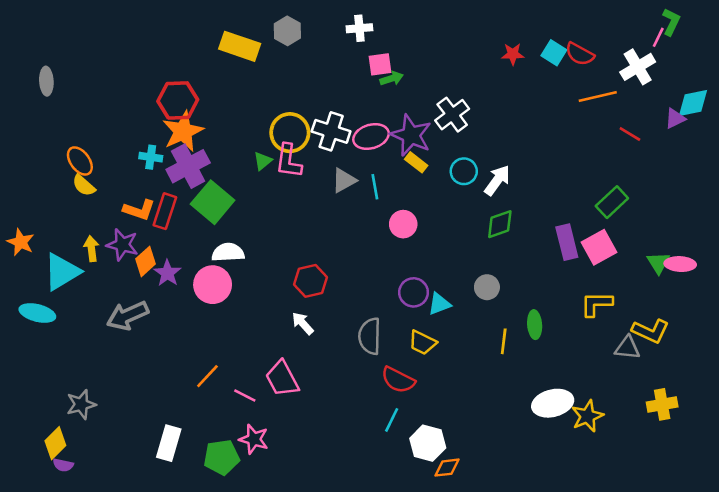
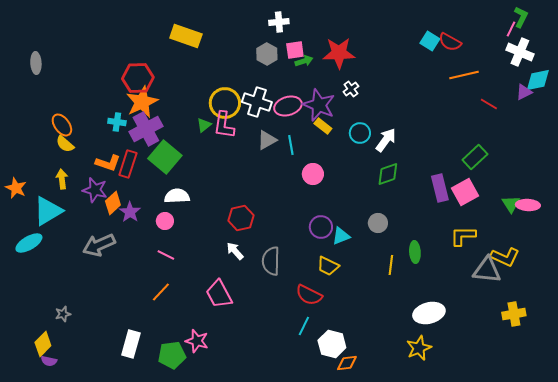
gray hexagon: (287, 31) -> (267, 54), moved
red star: (513, 54) -> (339, 53), moved, size x1.8
white cross: (638, 67) -> (520, 52), moved, turned -36
white cross: (452, 115) -> (351, 89), size x0.6
yellow arrow: (91, 249) -> (62, 179), moved
pink circle: (213, 285) -> (165, 221), size x0.6
cyan ellipse: (37, 313) -> (29, 243), turned -44
gray semicircle: (370, 336) -> (271, 261), moved
gray triangle: (627, 348) -> (487, 270), size x1.4
pink line: (245, 395) -> (166, 255), moved
gray star: (81, 404) -> (63, 314), size x0.7
yellow star: (587, 416) -> (419, 348), moved

